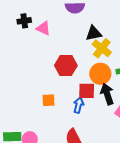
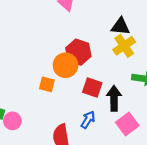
orange circle: (100, 74) -> (66, 65), moved
blue arrow: (78, 105) -> (88, 120), moved

